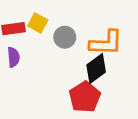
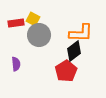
gray circle: (65, 37) -> (39, 35), moved, size x1.5
purple semicircle: (13, 57) -> (16, 64), moved

